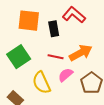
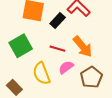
black rectangle: (54, 29) -> (58, 21), turned 49
orange arrow: (81, 53) -> (83, 47), turned 75

